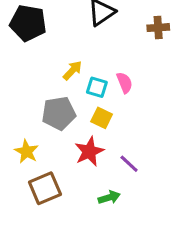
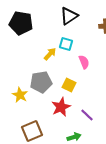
cyan square: (97, 87) -> (66, 44), moved
yellow star: (27, 152) -> (20, 95), moved

